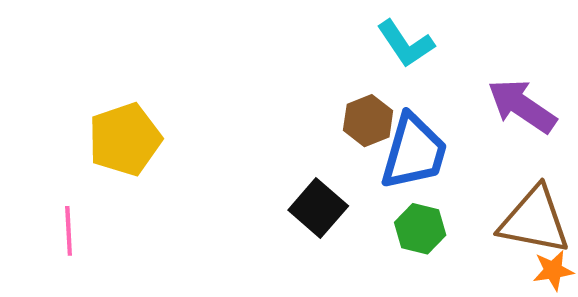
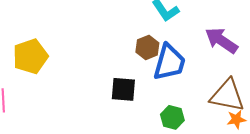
black square: (318, 208) -> (123, 89), turned -36
green hexagon: (420, 229) -> (172, 117), moved

